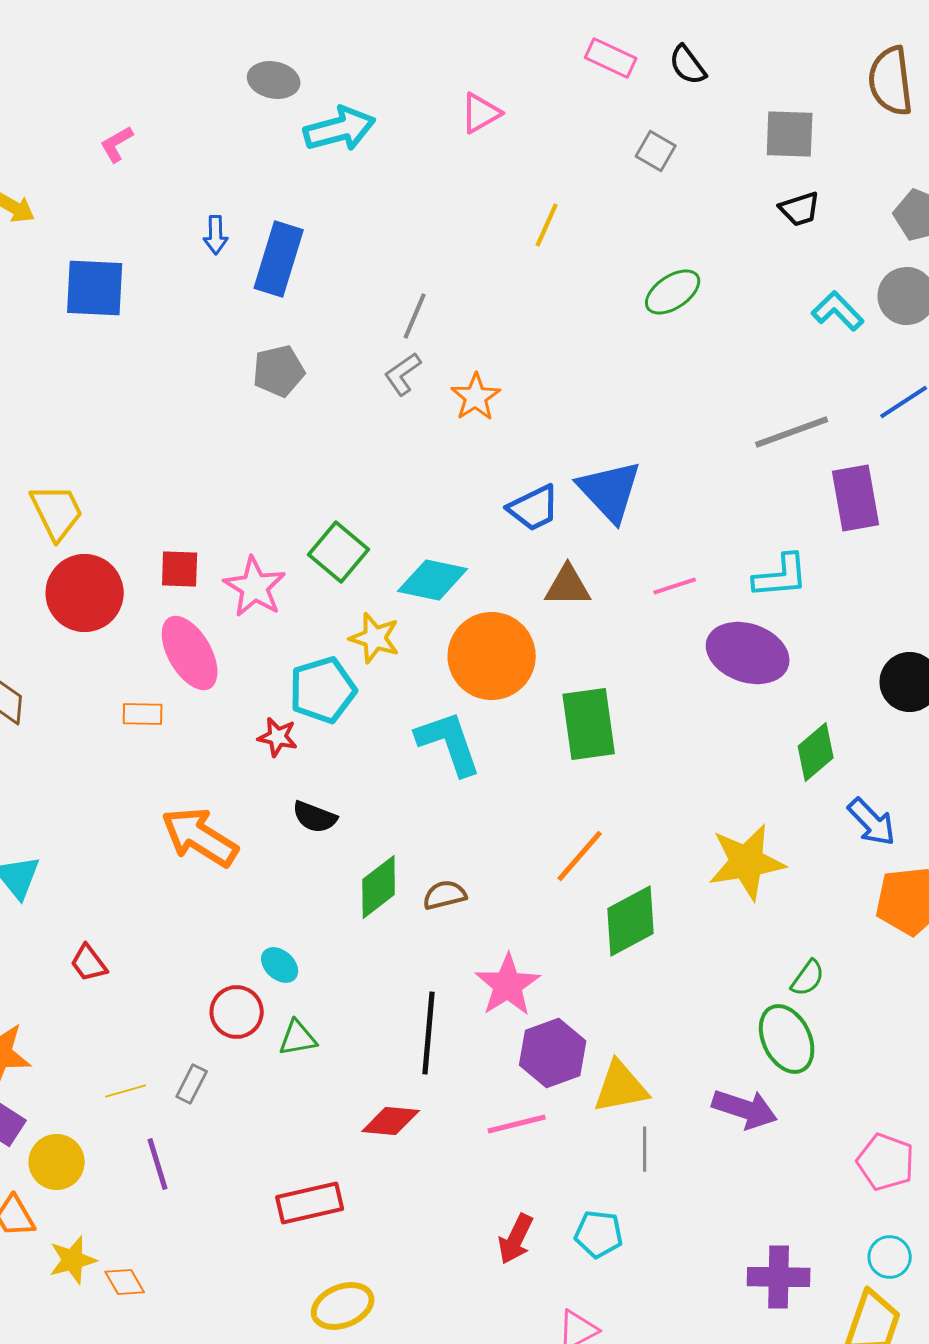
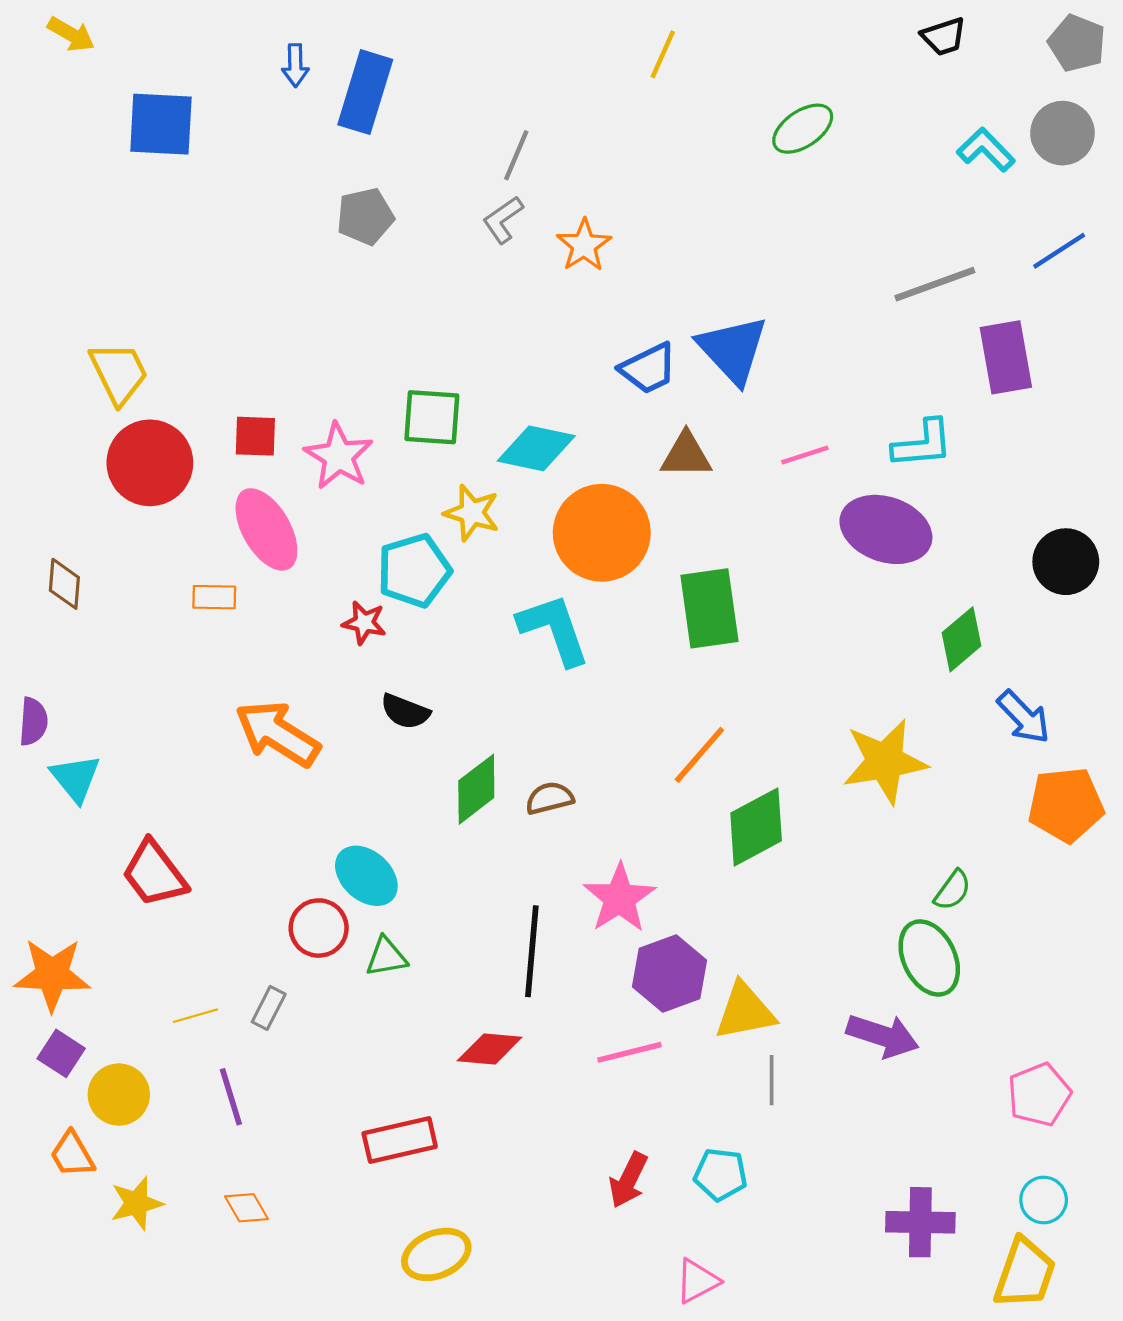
green square: (339, 552) -> (432, 417), turned -36
red trapezoid: (89, 963) -> (154, 874), size x1.6
cyan ellipse: (280, 965) -> (366, 876), size x1.5
pink pentagon: (886, 1162) -> (1039, 1095), turned 30
orange diamond: (125, 1282) -> (246, 1208), moved

